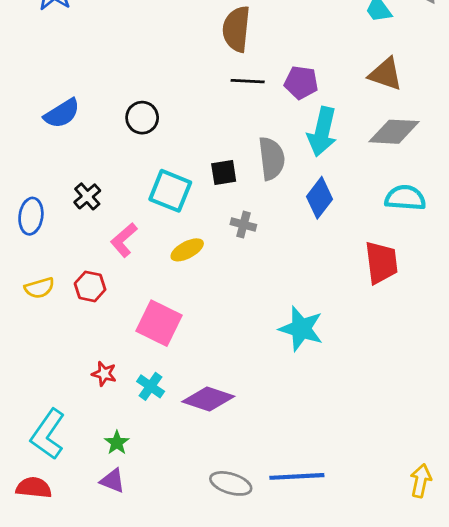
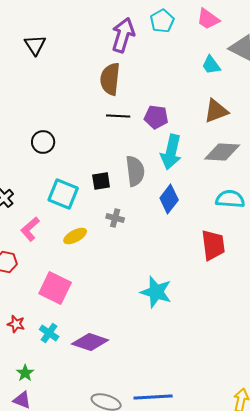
brown triangle: (386, 74) -> (216, 111), turned -40

